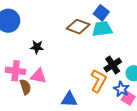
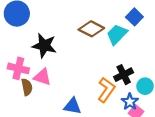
blue square: (101, 13) -> (134, 17), moved
cyan trapezoid: (102, 29) -> (117, 34), turned -45
black star: (37, 47) -> (44, 46), size x1.6

